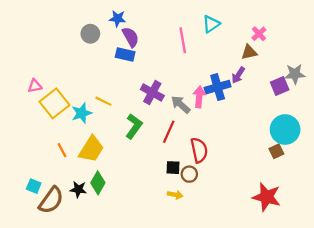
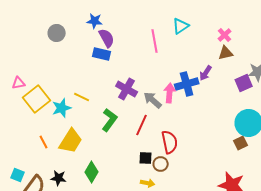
gray circle: (90, 34) -> (57, 33), moved
brown triangle: (249, 52) -> (226, 53), moved
green diamond: (98, 183) -> (92, 172), moved

